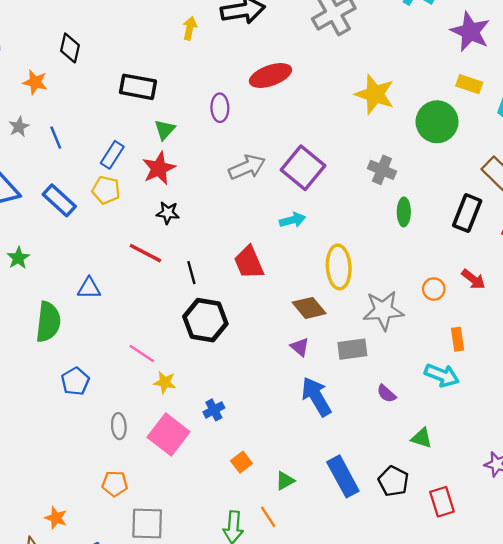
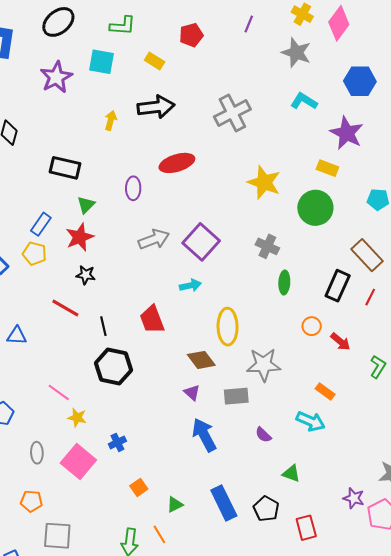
yellow rectangle: (469, 84) -> (327, 168), moved
orange circle: (434, 289) -> (312, 326), moved
orange rectangle: (458, 339) -> (325, 392), turned -48

